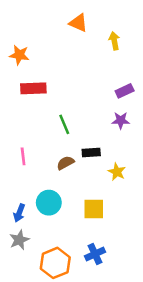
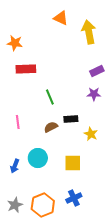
yellow arrow: (114, 41) -> (89, 32), size x1.6
gray star: (19, 240) -> (15, 205), moved

